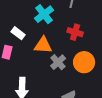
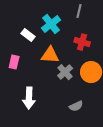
white rectangle: (18, 33) -> (28, 35), moved

